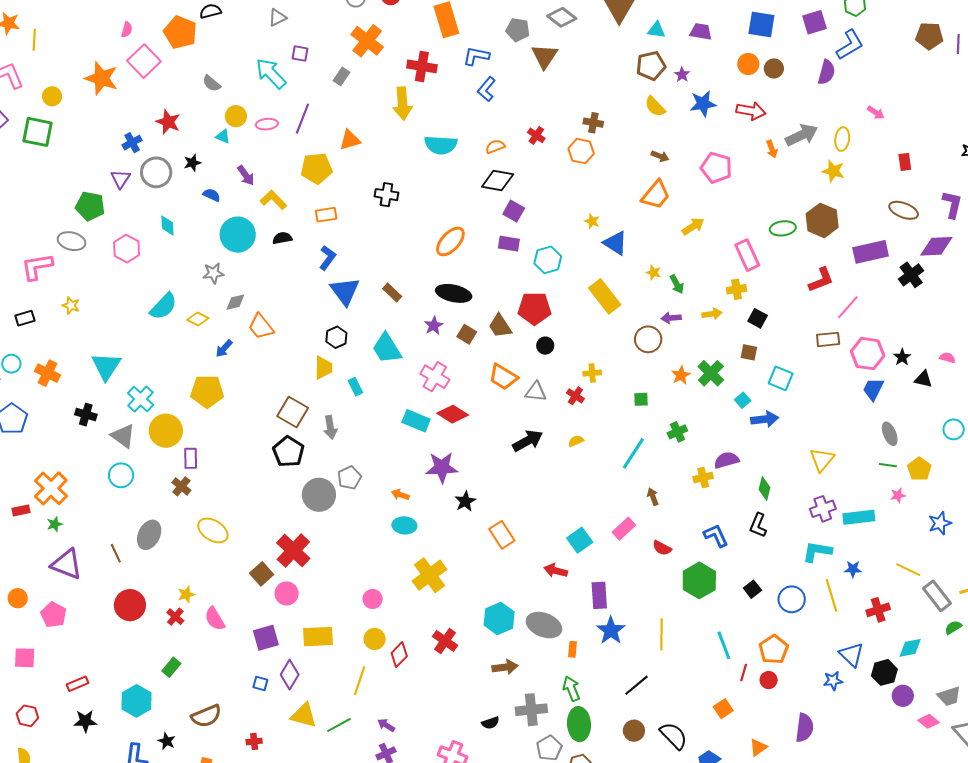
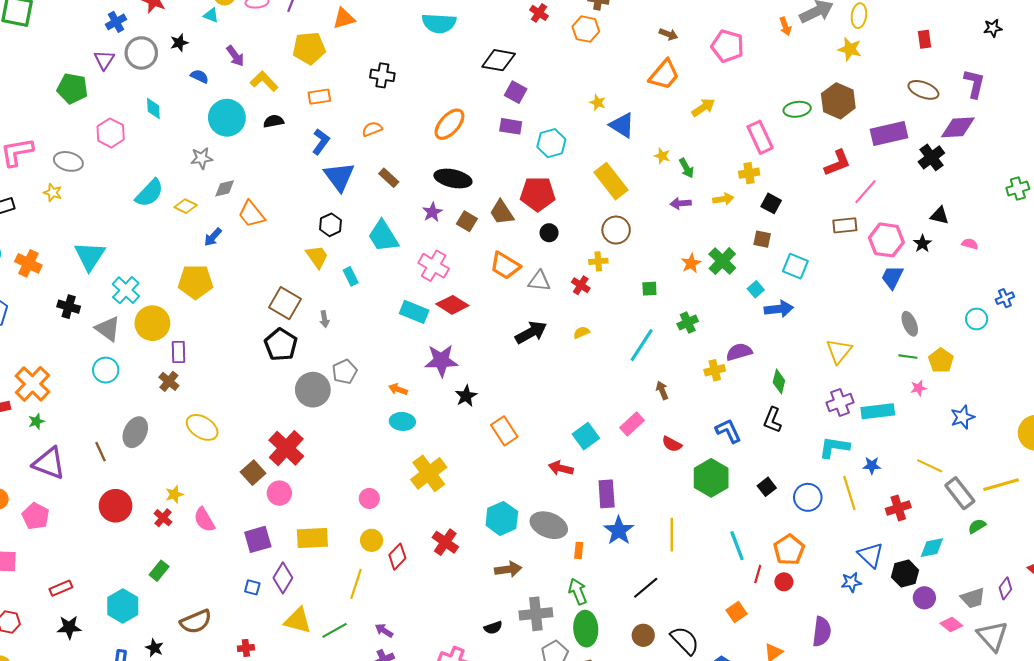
orange semicircle: (495, 147) -> (372, 129), moved
gray ellipse: (72, 241) -> (68, 161), moved
brown circle: (648, 339) -> (616, 230), moved
yellow trapezoid: (323, 368) -> (317, 257), turned -35
black triangle: (923, 379) -> (940, 216), moved
gray arrow: (330, 427) -> (324, 319), size x0.7

